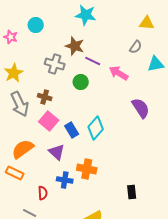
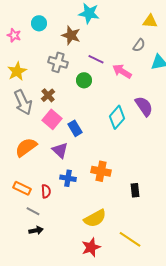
brown star: (75, 46) -> (71, 35), moved
brown cross: (45, 97) -> (48, 95), turned 32
cyan diamond: (96, 128) -> (117, 117), moved
orange cross: (87, 169) -> (101, 171), moved
orange rectangle: (15, 173) -> (22, 188), moved

